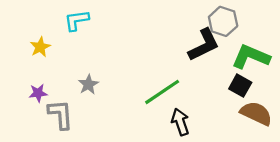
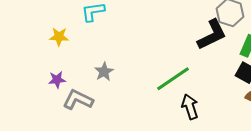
yellow star: (40, 47) -> (59, 37), turned 30
gray L-shape: (61, 114) -> (78, 100), turned -60

